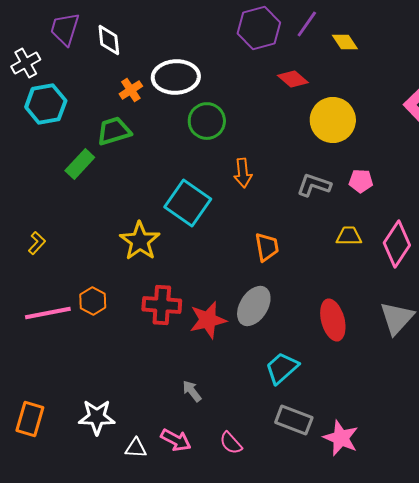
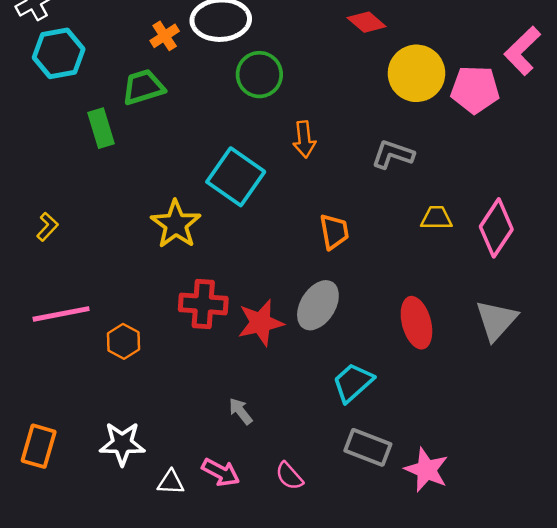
green rectangle: (80, 164) -> (101, 128), turned -60
pink pentagon: (361, 181) -> (475, 90), moved, size x1.6
orange hexagon: (93, 301) -> (123, 341), moved

